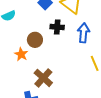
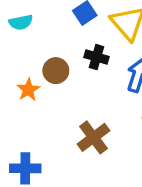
brown cross: (43, 78) -> (93, 137), moved

